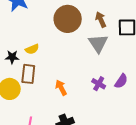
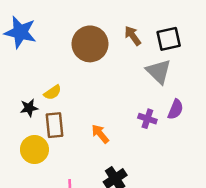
gray triangle: (98, 43) -> (159, 71), moved

